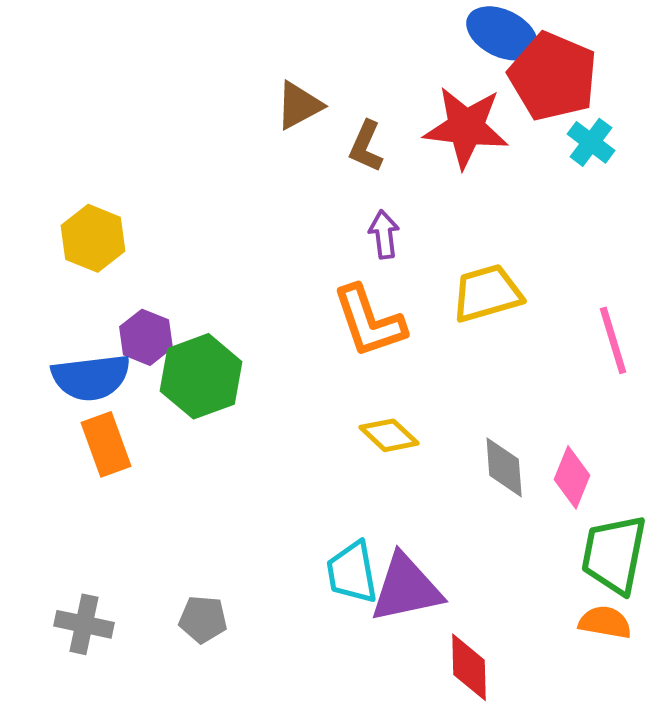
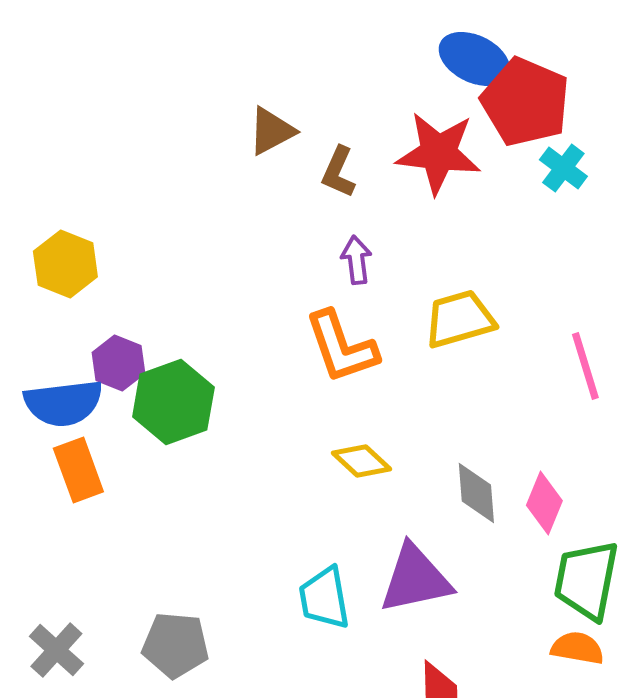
purple triangle: (406, 588) -> (415, 579), moved
gray pentagon: (203, 619) -> (175, 645), size x1.4
gray cross: (84, 624) -> (56, 650), turned 30

